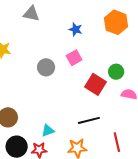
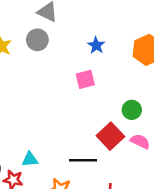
gray circle: (46, 67) -> (37, 40), moved
red square: (96, 84) -> (110, 136), moved

